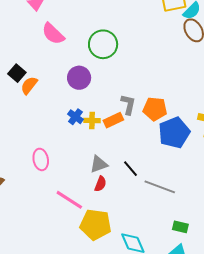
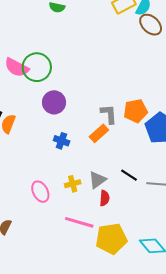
green circle: (103, 44) -> (37, 67), moved
yellow cross: (92, 121) -> (73, 184), moved

